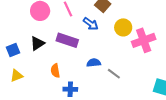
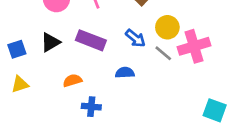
blue arrow: (91, 24) -> (135, 38), moved
orange semicircle: (55, 71) -> (72, 80), turned 80
gray line: (114, 74) -> (163, 53), moved

